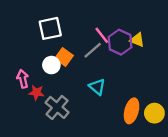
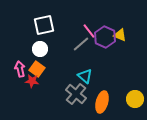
orange square: (64, 57) -> (37, 69), moved
white circle: (51, 65) -> (40, 49), moved
gray cross: (57, 107) -> (76, 94), moved
orange ellipse: (132, 111) -> (102, 102), moved

